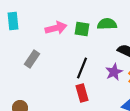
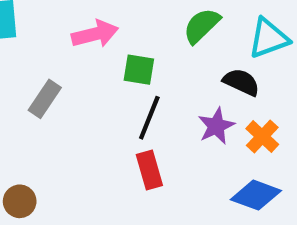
green semicircle: (107, 24) -> (202, 26), turned -42
green square: (82, 29) -> (139, 70), moved

